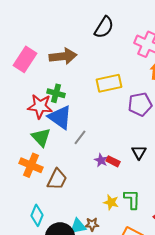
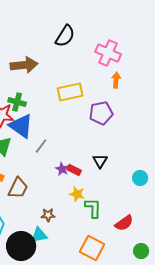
yellow star: (111, 202) -> (77, 194), moved
brown star: (92, 224) -> (48, 215), moved

